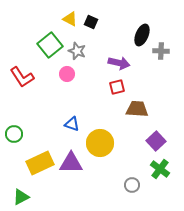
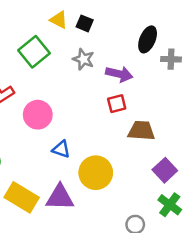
gray star: (77, 51) -> (83, 59), moved
pink circle: (67, 74) -> (38, 115), moved, size x1.5
yellow rectangle: (40, 163) -> (22, 197), turned 56

